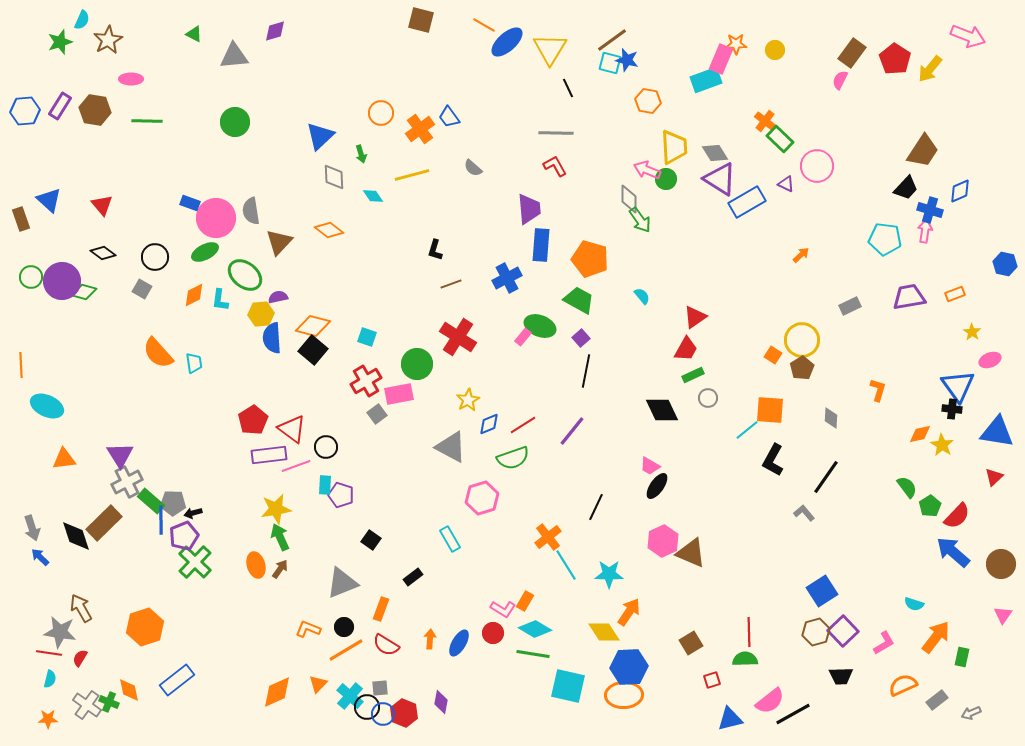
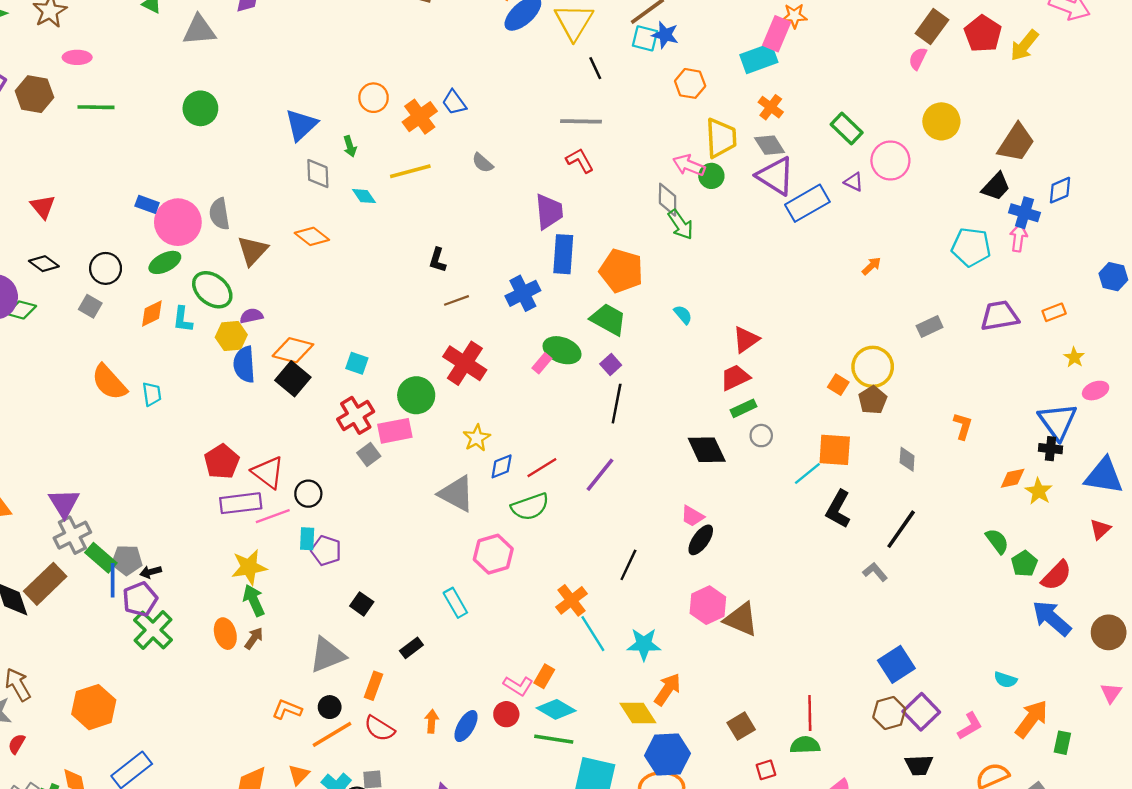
yellow circle: (775, 50) -> (941, 121), moved, size x1.6
orange cross: (765, 121) -> (771, 107), moved
red trapezoid: (686, 349) -> (735, 377), turned -144

